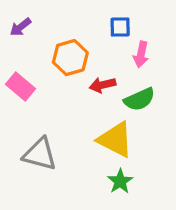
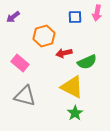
pink arrow: (141, 54) -> (97, 13), moved
pink rectangle: (20, 87) -> (20, 63), moved

